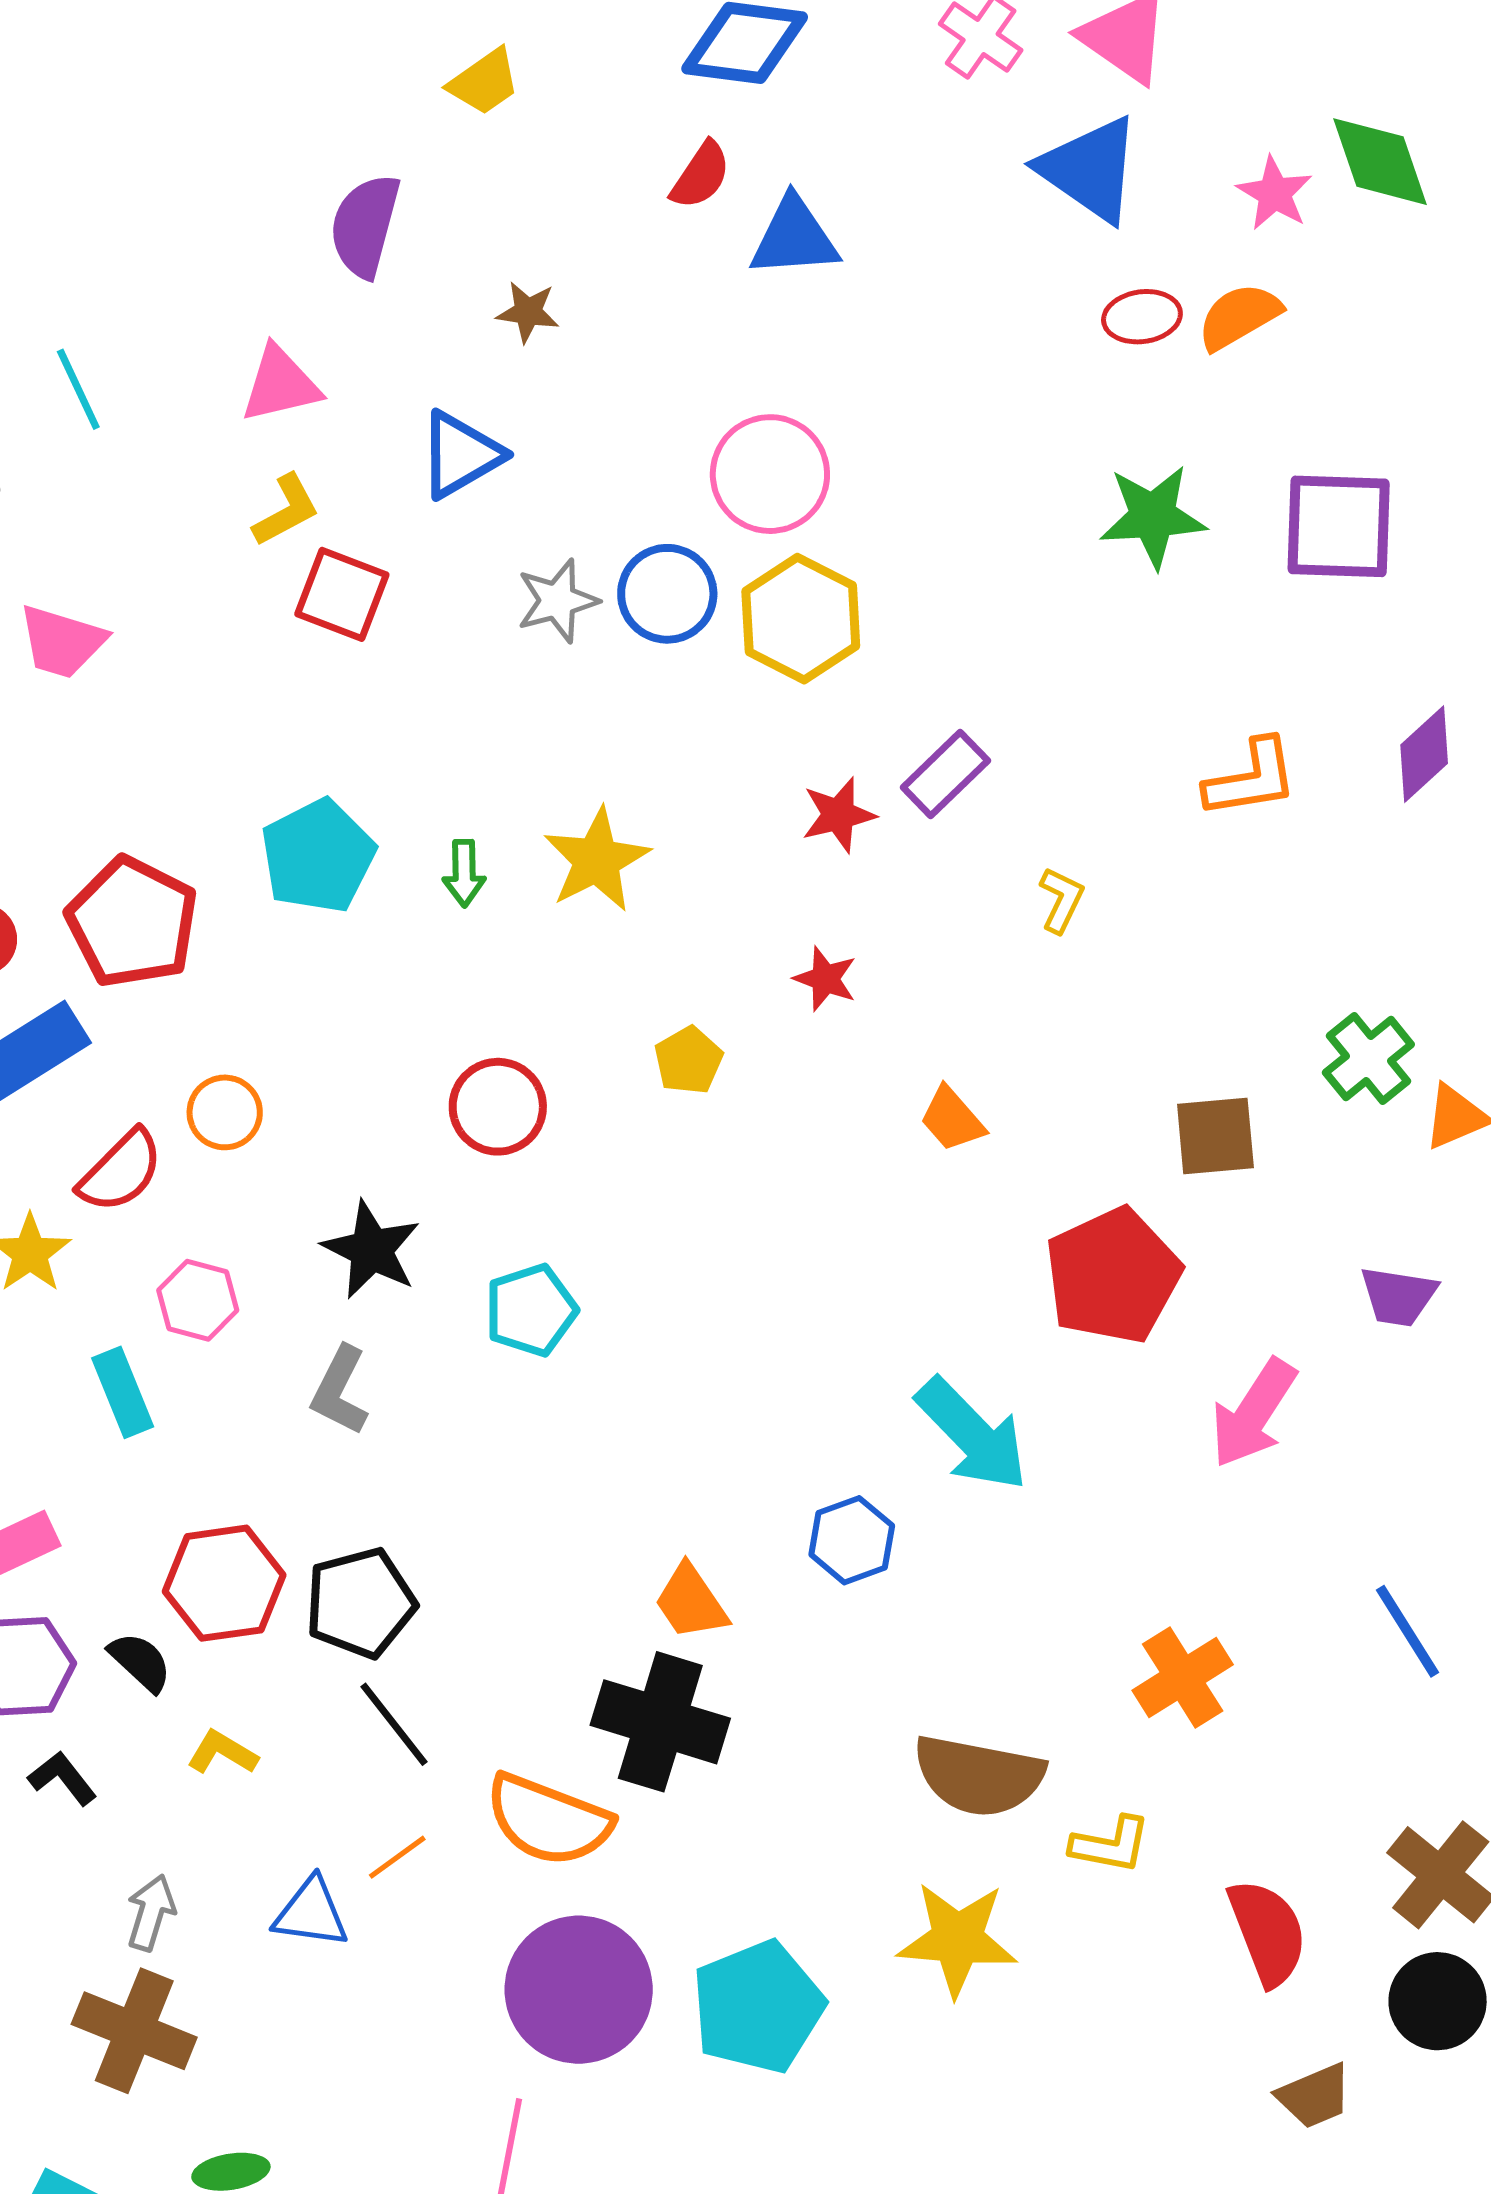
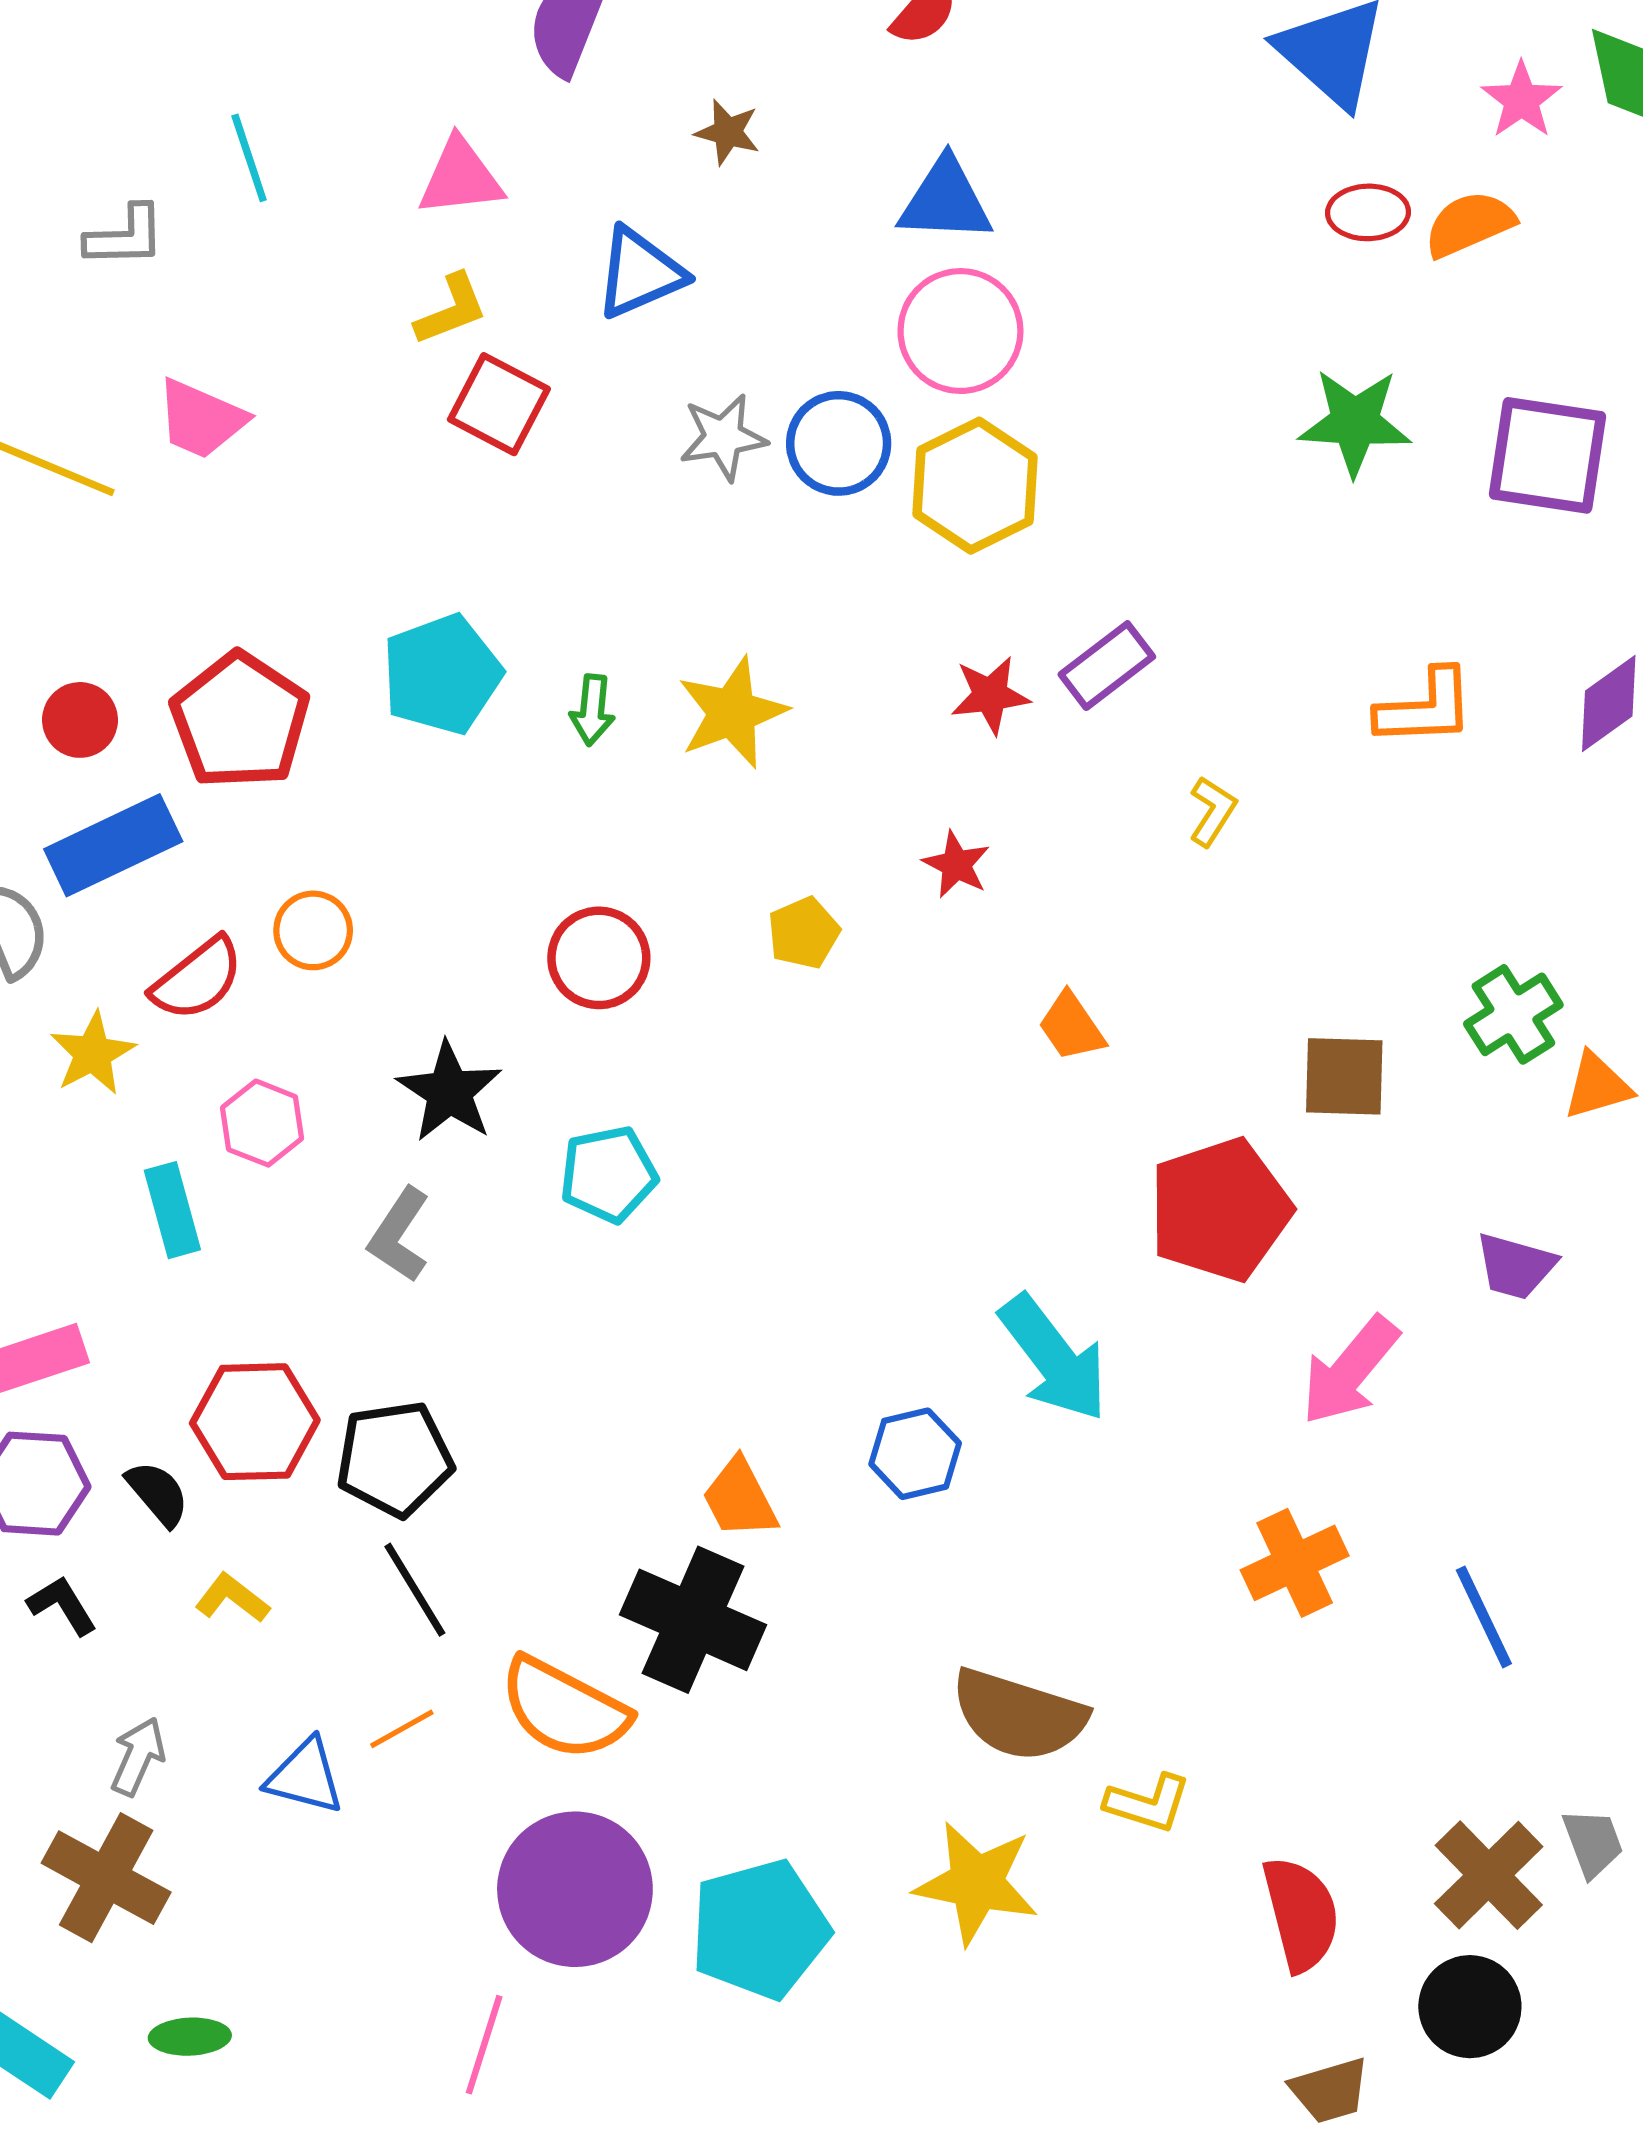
blue triangle: (794, 237) -> (945, 201), moved
orange cross: (1183, 1677) -> (1295, 1563), moved

